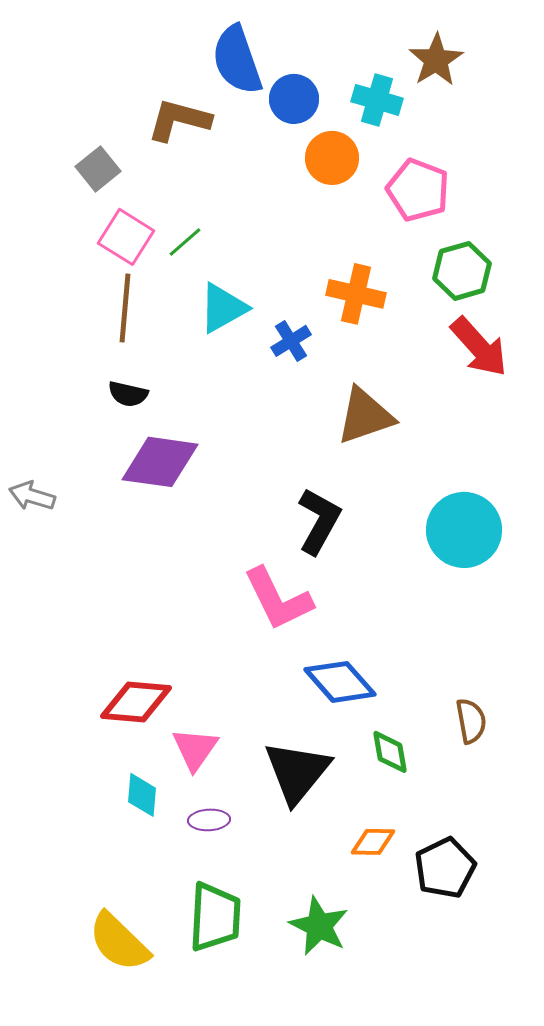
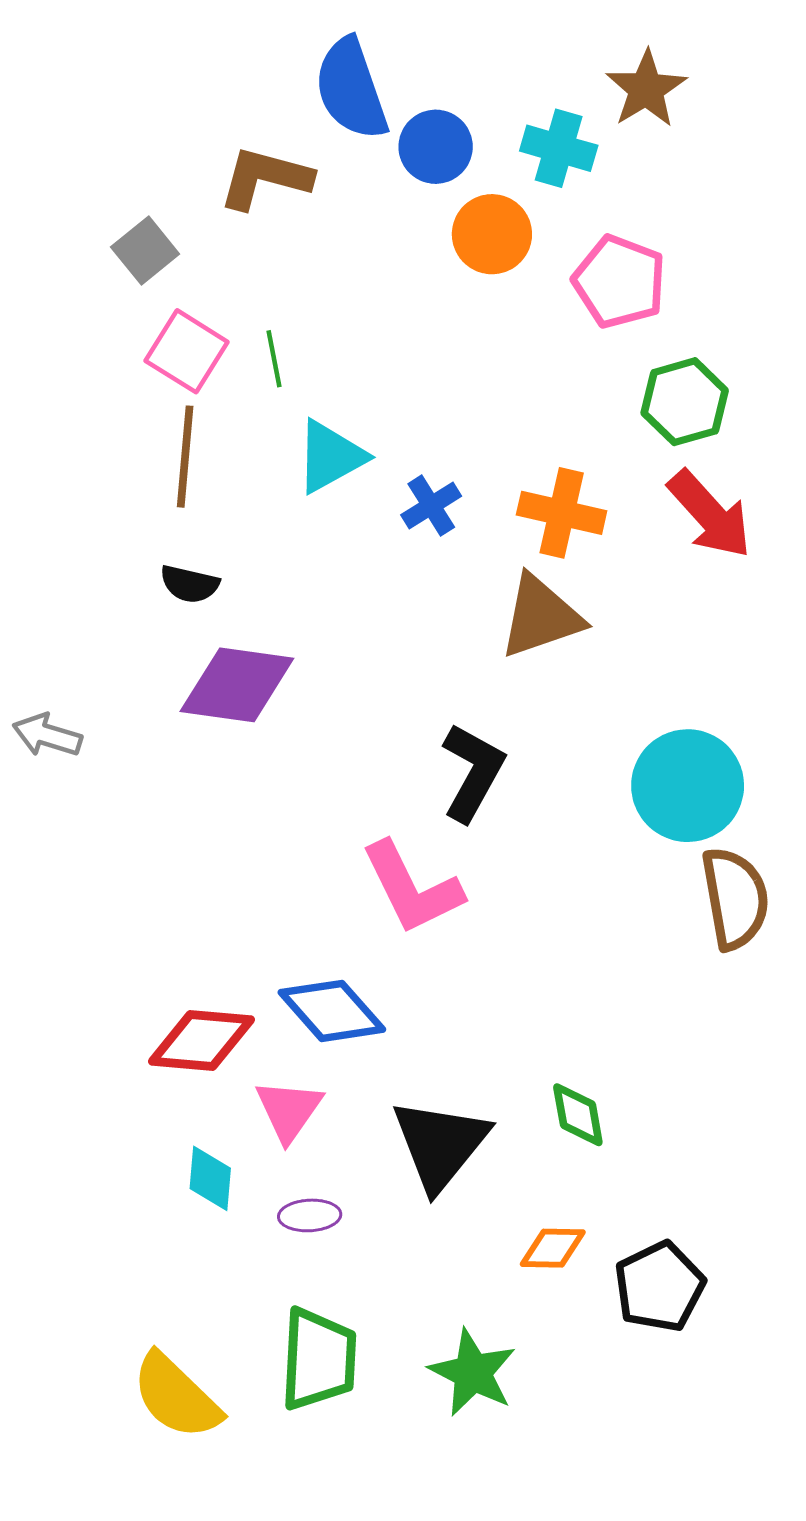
green line: (185, 242) -> (274, 359), turned -60
orange cross: (356, 294) -> (562, 513), moved
blue diamond: (340, 682) -> (332, 1011), moved
brown semicircle: (471, 721) -> (735, 898), moved, size x1.5

